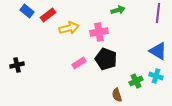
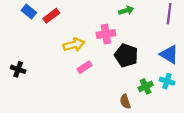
yellow arrow: (69, 28) -> (74, 45), moved
black pentagon: (106, 59) -> (126, 55), moved
black cross: (17, 65) -> (18, 69), turned 32

